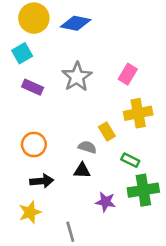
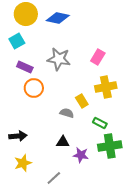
gray star: (77, 77) -> (59, 59), turned -30
orange circle: (34, 145) -> (34, 88), moved
black triangle: (82, 171) -> (63, 142), moved
black arrow: (42, 181) -> (18, 136), moved
gray line: (70, 232) -> (54, 178), turned 63

